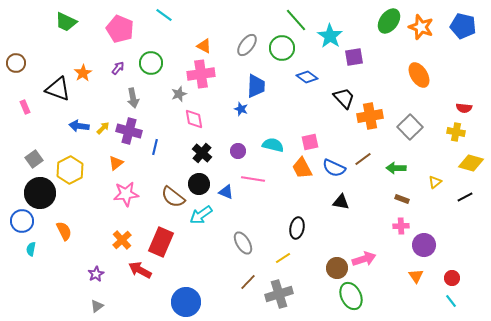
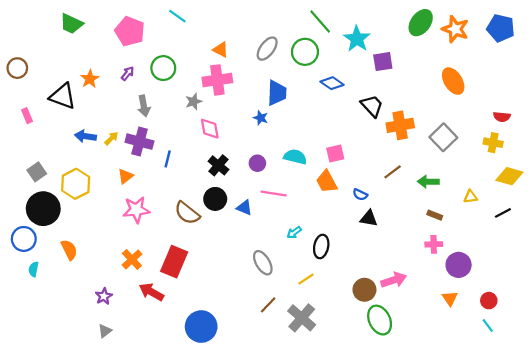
blue semicircle: (334, 168) -> (360, 195), moved, size x0.6
yellow triangle: (435, 182) -> (470, 197), turned 32
cyan arrow: (201, 215) -> (294, 232), moved, size x0.6
gray cross: (279, 294) -> (302, 318), turned -32

